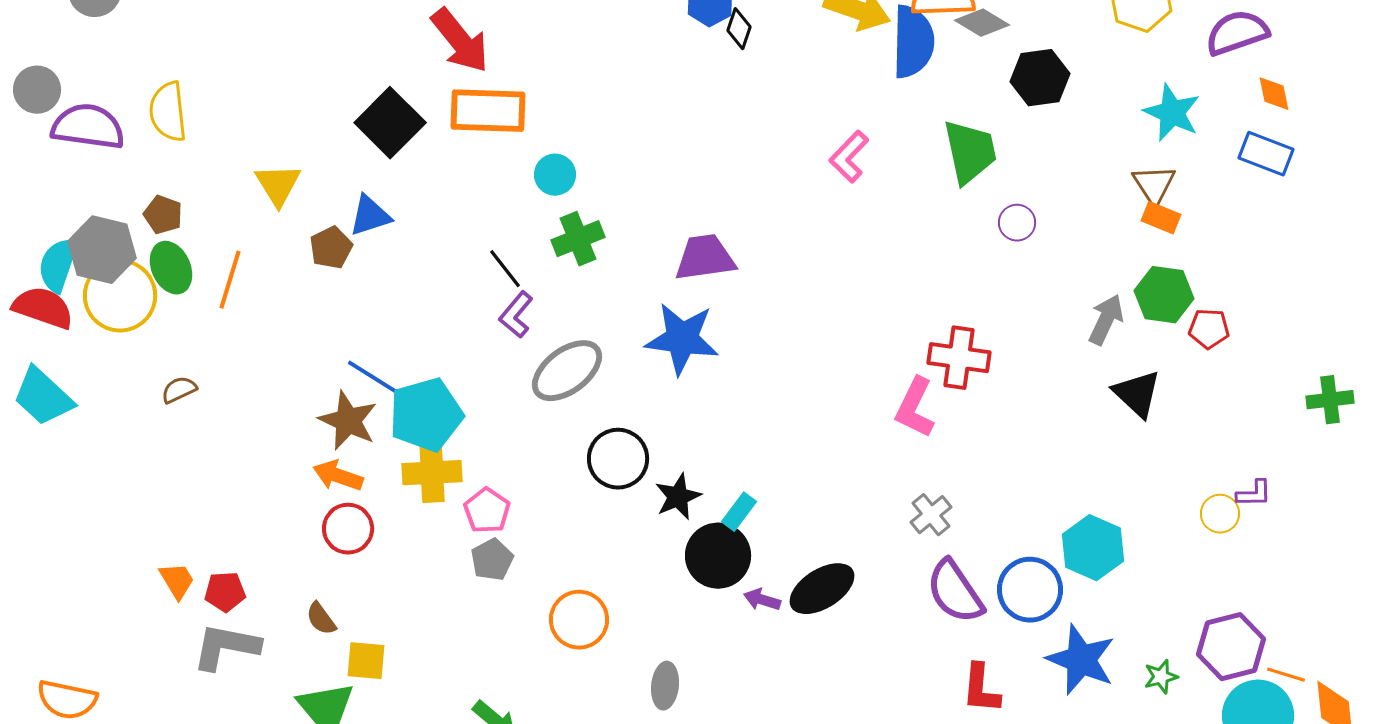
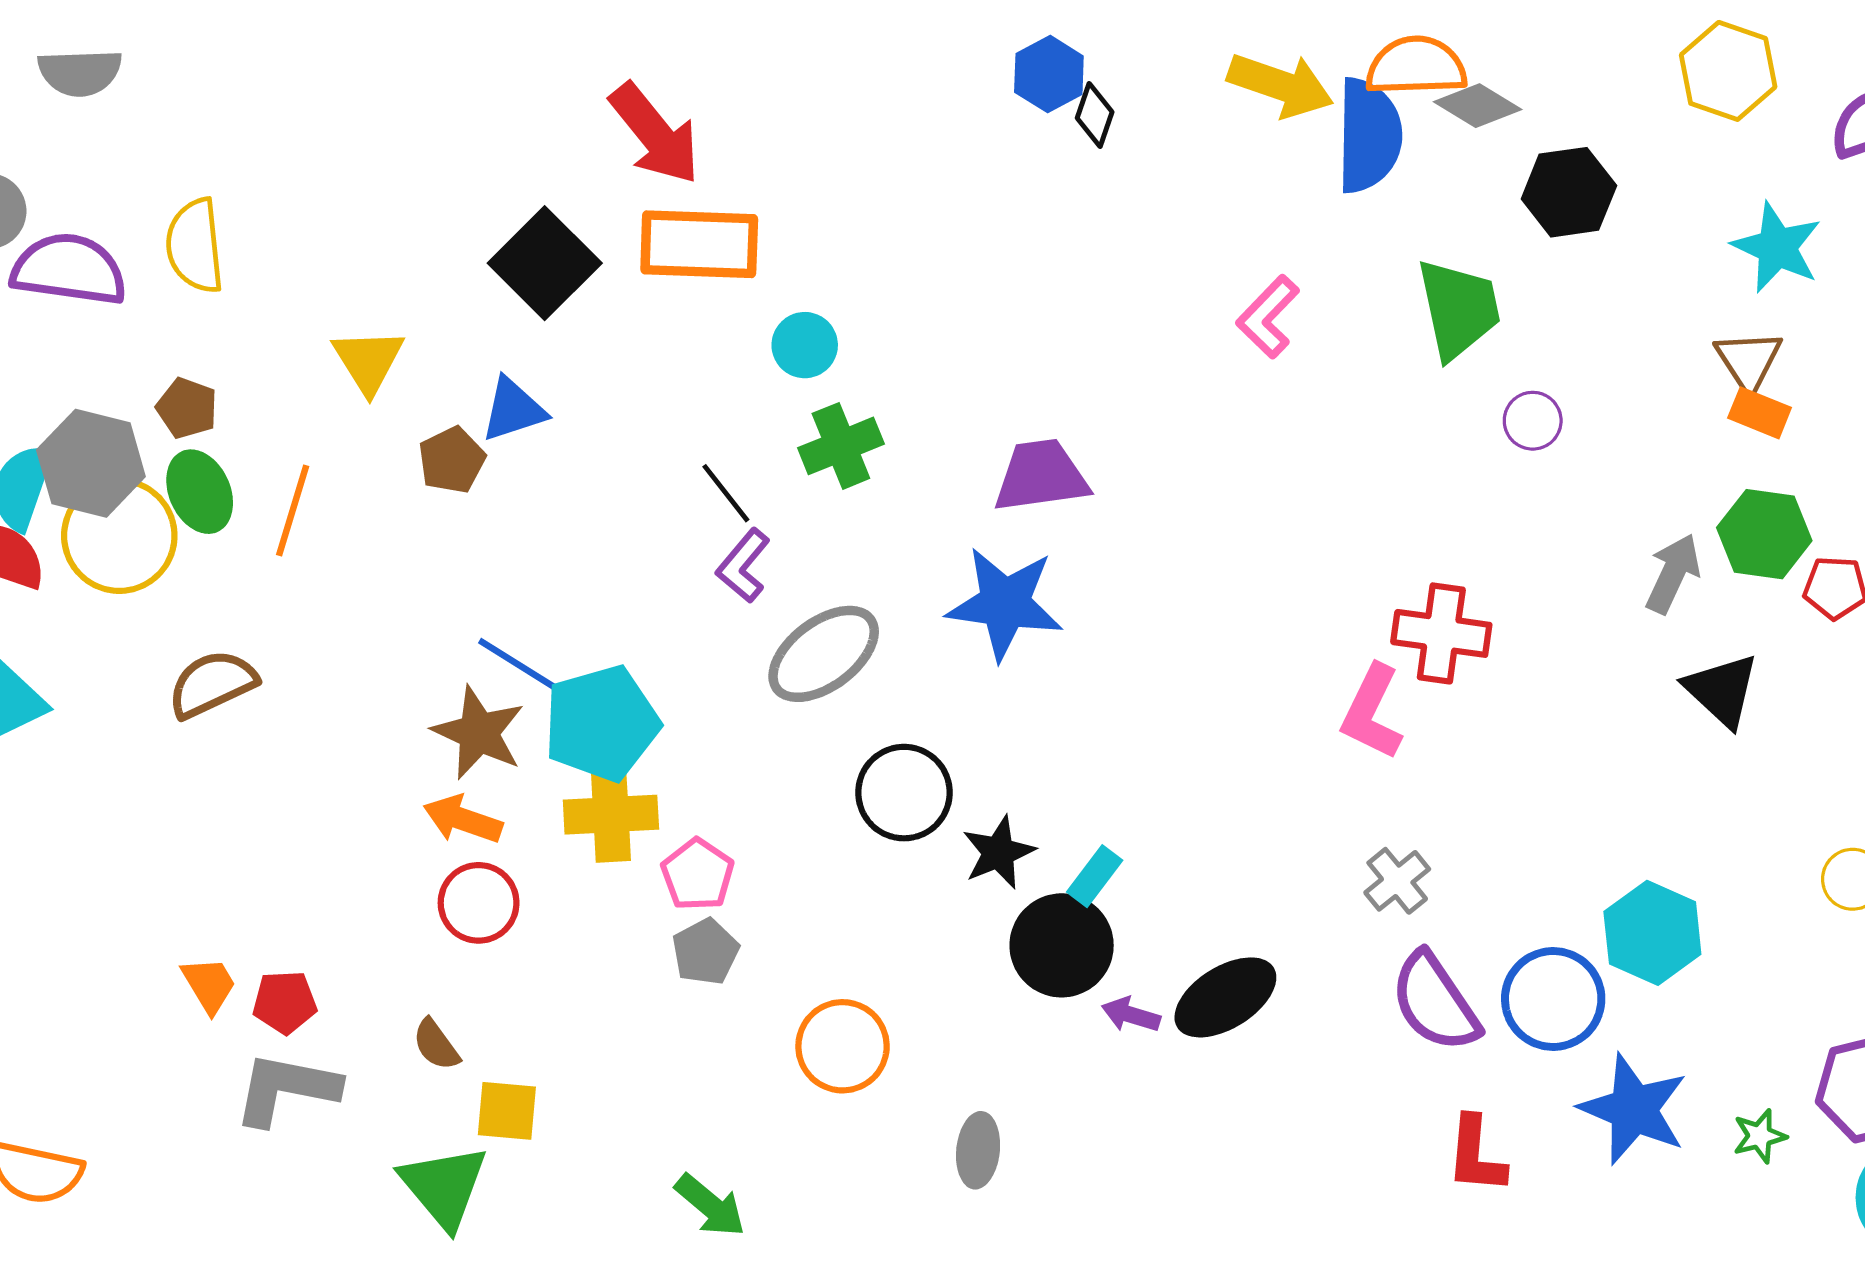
brown semicircle: (179, 390) -> (212, 684), size x1.6

